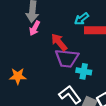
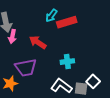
purple trapezoid: (67, 58) -> (26, 68), moved

